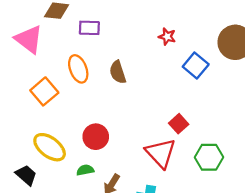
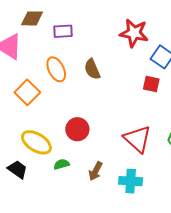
red star: (167, 37) -> (134, 33), size x1.8
red square: (179, 124) -> (151, 84), moved, turned -30
green semicircle: (85, 170) -> (62, 164), moved

